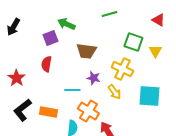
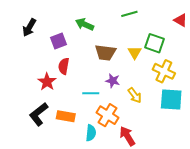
purple square: (50, 38) -> (58, 41), moved
yellow triangle: (155, 51) -> (135, 53), moved
yellow cross: (122, 69) -> (164, 71), moved
red star: (16, 78) -> (47, 82), moved

